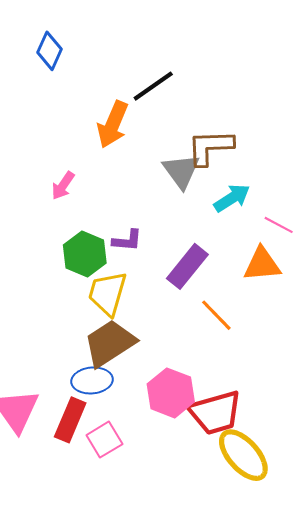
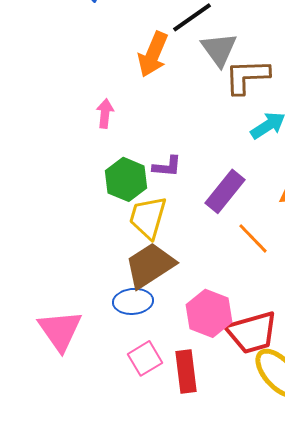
gray triangle: (181, 171) -> (219, 49), moved
pink arrow: (63, 186) -> (105, 113), turned 152
red rectangle: (70, 420) -> (186, 371), moved, turned -30

